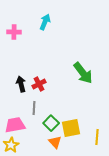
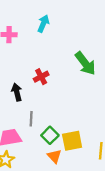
green arrow: (83, 73) -> (85, 63), moved
red cross: (39, 84) -> (41, 77), moved

